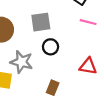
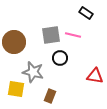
pink line: (88, 22) -> (73, 35), moved
brown rectangle: (53, 88) -> (50, 96), moved

